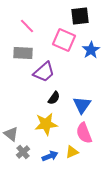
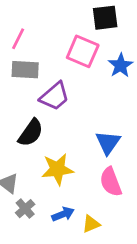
pink line: (27, 26) -> (18, 39), moved, turned 70
black semicircle: (54, 98) -> (31, 133), moved, size x1.5
yellow triangle: (72, 152) -> (91, 224), moved

